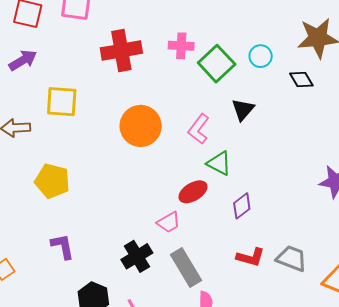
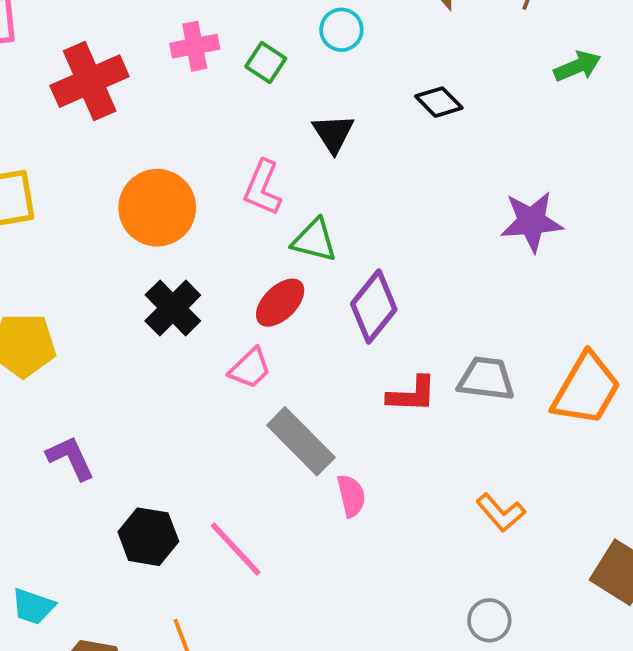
green square: (217, 64) -> (266, 62), size x0.6
black diamond: (301, 79) -> (439, 102), moved
purple diamond: (242, 206) -> (374, 307), size x1.4
black cross: (137, 256) -> (173, 308), moved

